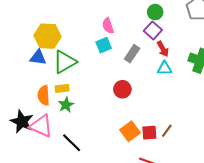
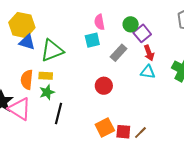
green circle: (155, 12) -> (131, 24), moved
yellow hexagon: (48, 36) -> (22, 25), moved
black line: (72, 143) -> (58, 113), moved, turned 50

